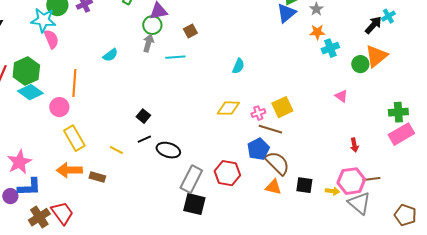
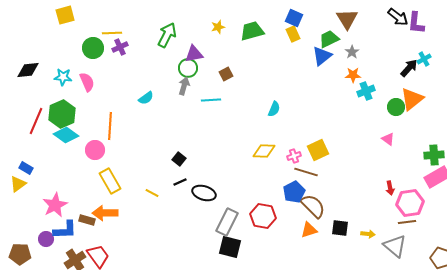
cyan star: (43, 20) -> (63, 77), moved, size x0.7
pink triangle: (341, 96) -> (388, 139), moved
brown rectangle: (97, 177) -> (87, 220), moved
pink hexagon: (351, 181) -> (410, 203), moved
orange triangle: (273, 187) -> (309, 230), turned -30

